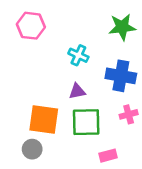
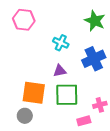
green star: (122, 27) -> (95, 21), turned 30
blue cross: (121, 76) -> (94, 59), turned -35
pink cross: (129, 114) -> (100, 105), moved

